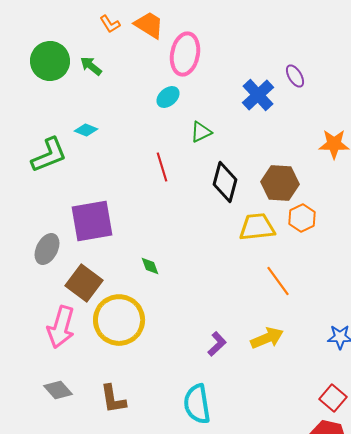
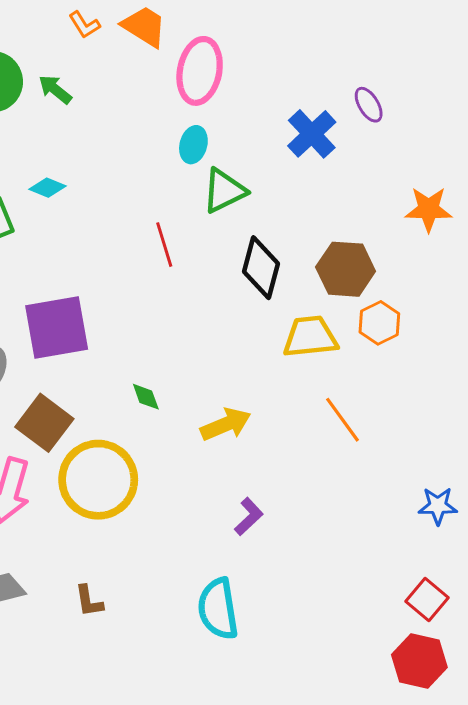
cyan ellipse: (168, 97) -> (193, 145), moved, turned -35
green triangle: (201, 132) -> (224, 191), size x1.4
yellow arrow: (267, 338) -> (226, 424), moved
brown L-shape: (113, 399) -> (89, 601), size x0.7

